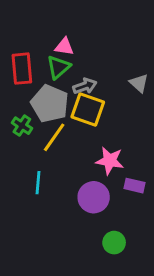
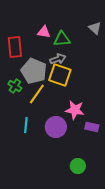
green triangle: (58, 67) -> (62, 39), moved, turned 36
gray triangle: (139, 83) -> (95, 28), moved
purple circle: (94, 197) -> (56, 127), moved

